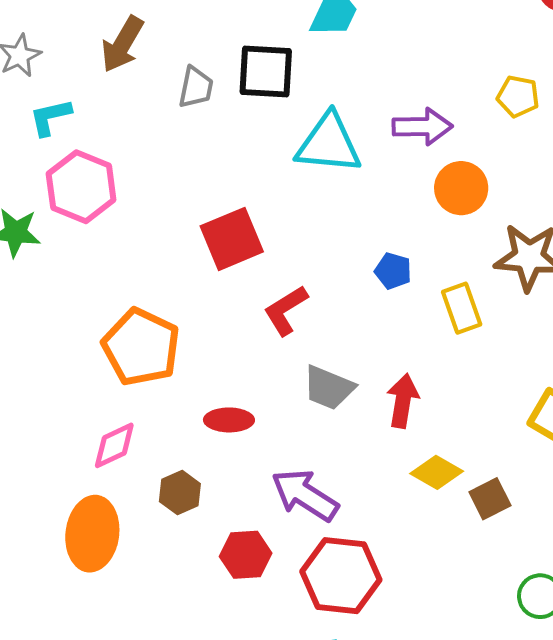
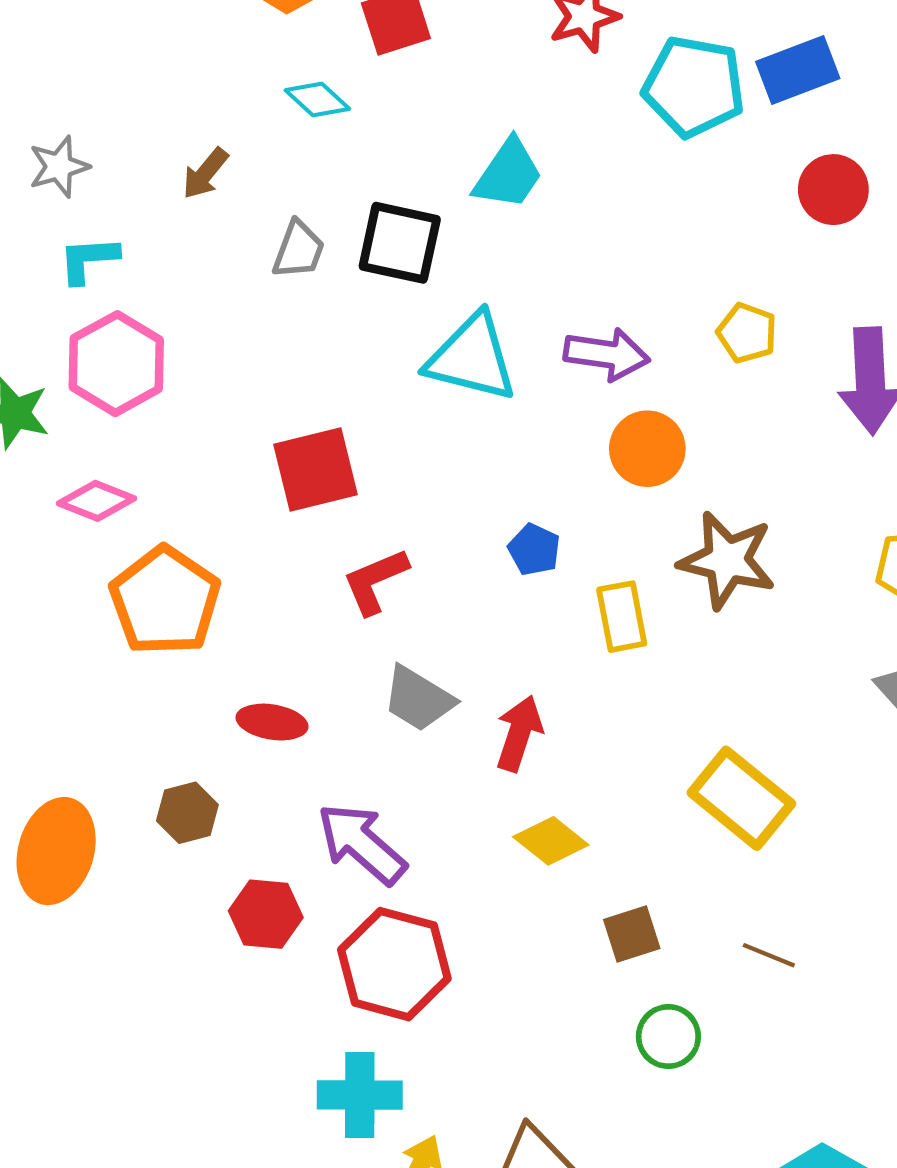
brown arrow: (122, 44) -> (205, 173), size x0.7
pink diamond: (114, 445) -> (97, 501), moved, turned 38
brown square: (490, 499) -> (632, 934), moved

